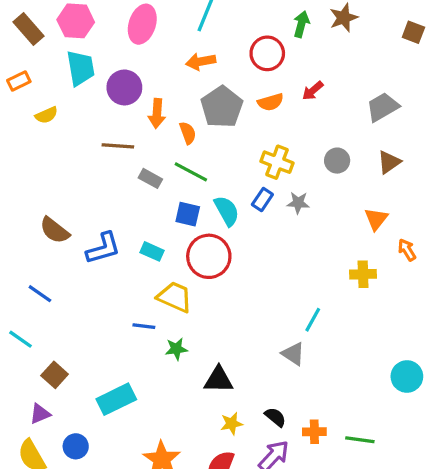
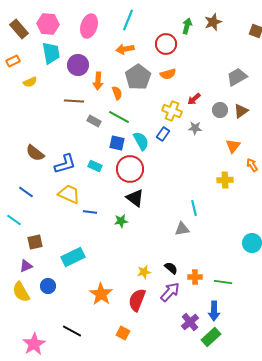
red arrow: (313, 91) -> (194, 99), moved
gray circle: (337, 161) -> (220, 110), moved
gray star: (298, 203) -> (195, 128), moved
yellow trapezoid: (175, 297) -> (69, 194), moved
cyan line: (313, 320) -> (194, 208), turned -42
green star: (176, 349) -> (121, 221), moved
gray triangle: (293, 354) -> (182, 229), turned -42
brown square: (55, 375) -> (35, 242), turned 35
black triangle: (219, 380) -> (135, 198), moved, turned 36

